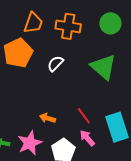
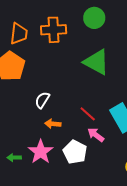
white semicircle: (55, 64) -> (42, 100), moved

